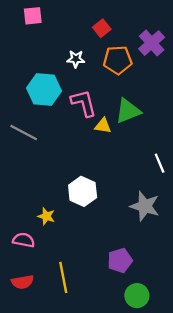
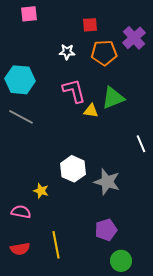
red square: (102, 28) -> (90, 25), turned 35
cyan hexagon: (44, 89) -> (20, 80), moved
gray star: (145, 206) -> (107, 182), moved

